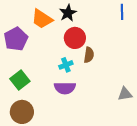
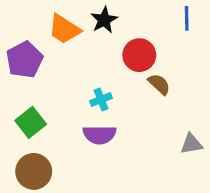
red circle: (75, 38) -> (139, 55), moved
brown semicircle: (89, 55) -> (159, 84), moved, turned -56

